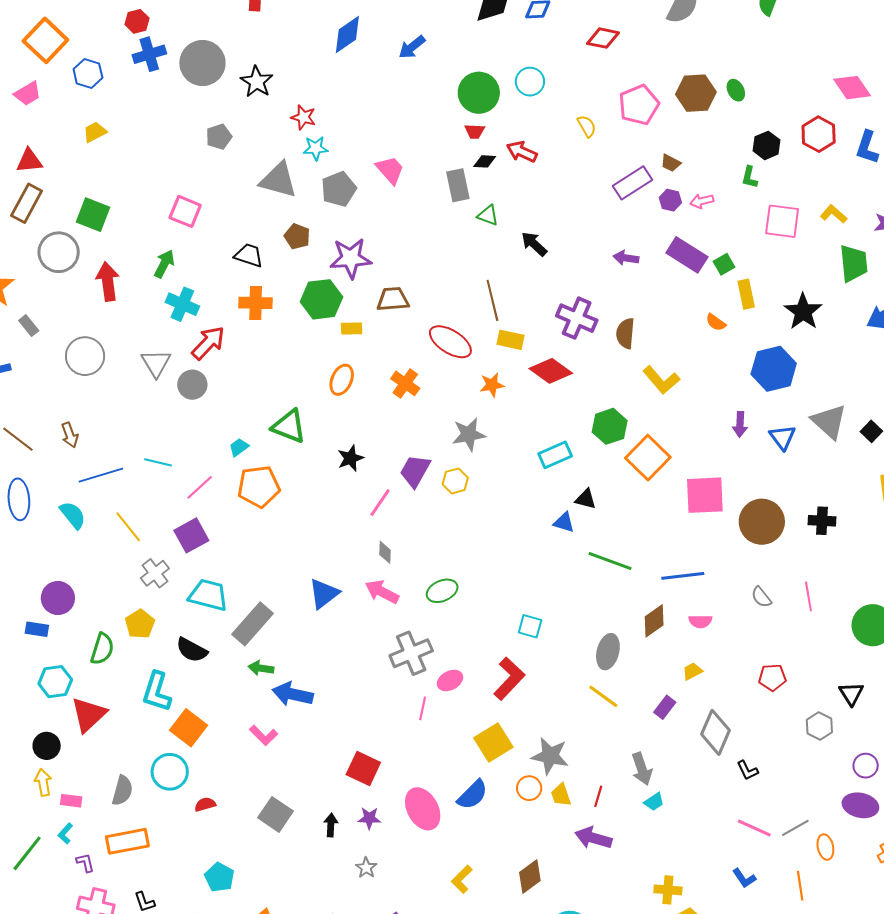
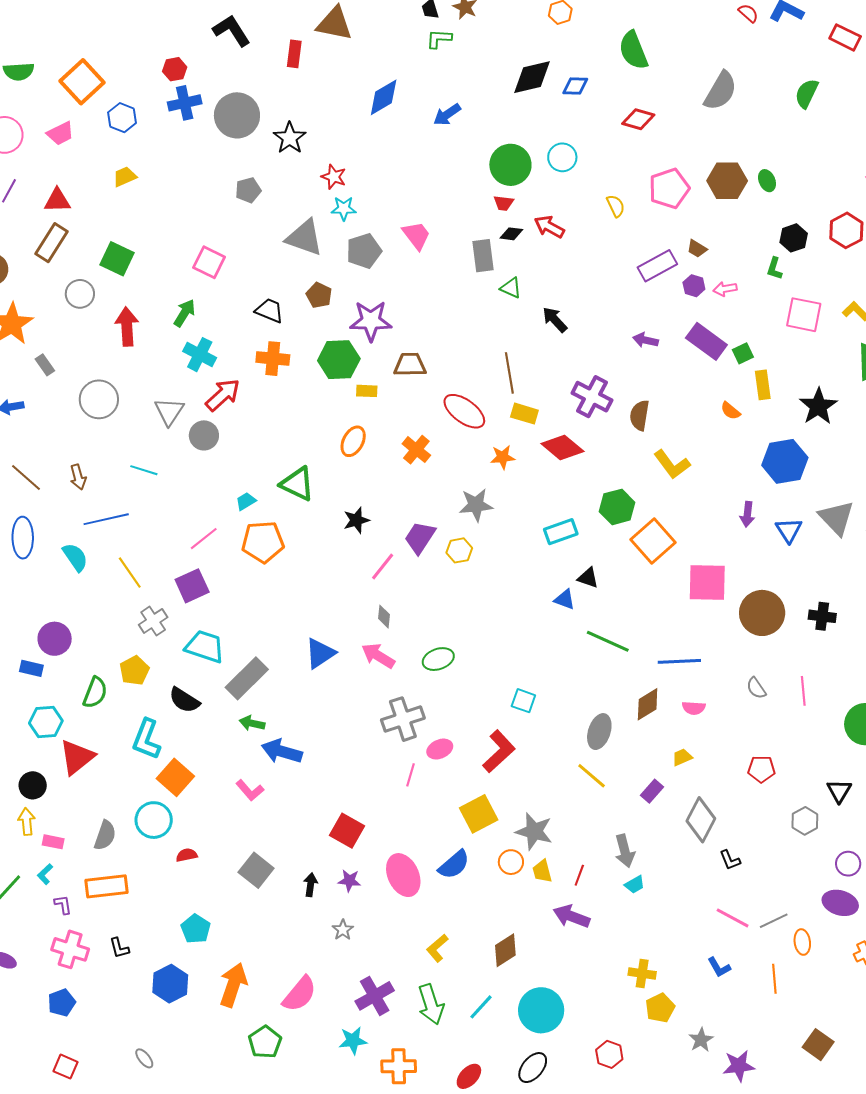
gray circle: (59, 252) -> (80, 294), size x0.7
cyan line: (158, 462) -> (144, 470), moved

